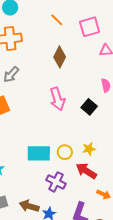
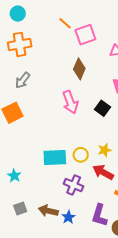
pink square: (90, 27) -> (85, 35), moved
brown diamond: (60, 57) -> (79, 69), moved

